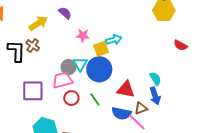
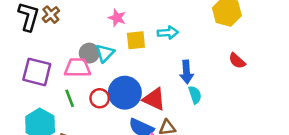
cyan arrow: (114, 40) -> (168, 33), moved
blue circle: (99, 69) -> (125, 93), moved
blue arrow: (155, 96) -> (187, 72), moved
red circle: (71, 98) -> (100, 98), moved
green line: (95, 99) -> (70, 98), moved

